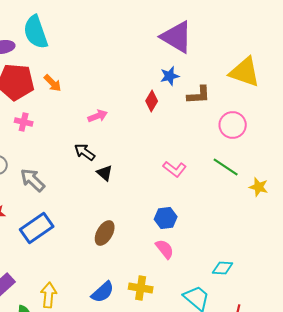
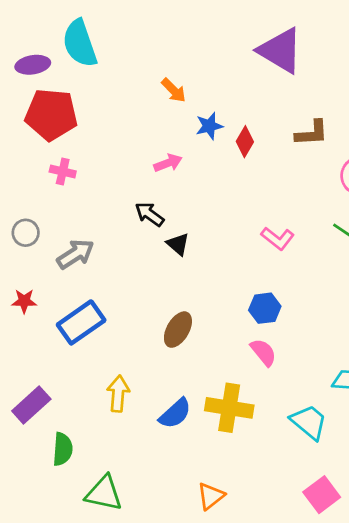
blue star: (170, 76) -> (209, 126), moved
orange arrow: (53, 83) -> (174, 90), moved
gray arrow: (33, 180) -> (75, 254), turned 104
yellow cross: (141, 288) -> (229, 408), size x1.4
yellow arrow: (49, 295) -> (118, 394), moved

